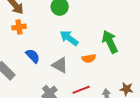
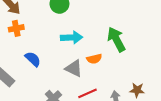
cyan arrow: (69, 38) -> (72, 38), turned 144
gray triangle: (60, 65) -> (74, 68), moved

